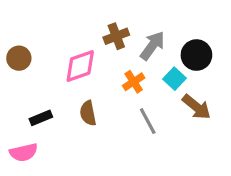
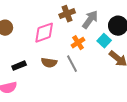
brown semicircle: (88, 113) -> (49, 63), turned -70
gray line: (148, 121) -> (72, 64), moved

